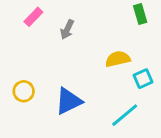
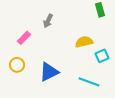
pink rectangle: (33, 17) -> (24, 38), moved
cyan line: (125, 115) -> (89, 82), turned 60

